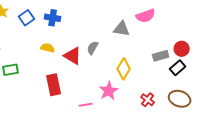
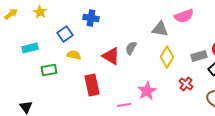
blue square: (27, 18) -> (65, 34), moved
yellow semicircle: (48, 48) -> (74, 55), moved
yellow diamond: (124, 69) -> (167, 57), moved
red cross: (148, 100) -> (186, 84), moved

